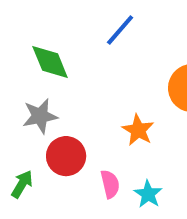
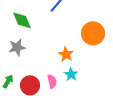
red circle: (66, 156) -> (30, 85), moved
cyan star: (148, 194) -> (71, 74), moved

